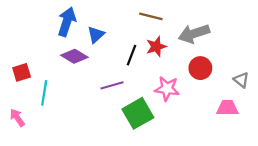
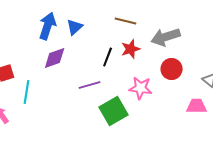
blue triangle: (96, 35) -> (75, 27), moved
purple diamond: (74, 56) -> (55, 58), turned -50

